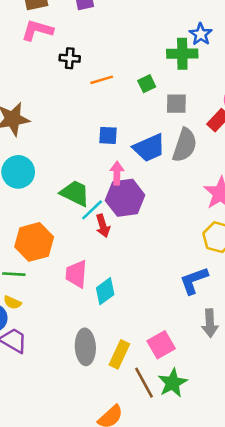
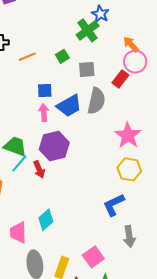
green cross: (182, 54) -> (88, 30), turned -30
blue square: (108, 135) -> (45, 91), moved
pink arrow: (117, 173) -> (44, 113), moved
cyan line: (92, 210) -> (19, 163), moved
pink trapezoid: (76, 274) -> (18, 232), moved

